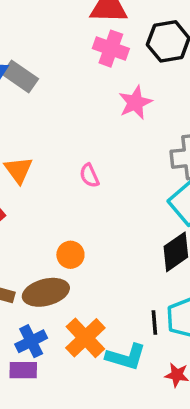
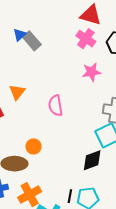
pink semicircle: (89, 176) -> (56, 106), size x1.5

